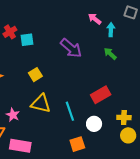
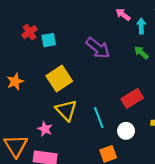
yellow square: (35, 75) -> (59, 78), size x1.6
yellow triangle: (41, 104) -> (66, 110), turned 35
pink star: (13, 115) -> (45, 129), moved

